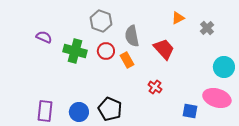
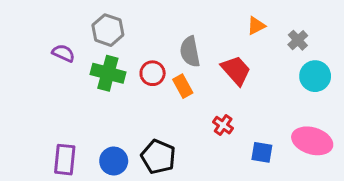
gray hexagon: (101, 21) -> (108, 30), moved
cyan circle: (224, 67) -> (315, 76), moved
blue square: (190, 111) -> (262, 152), moved

